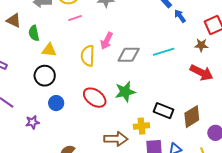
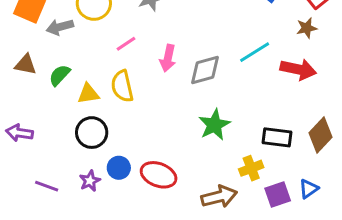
pink line: (75, 18) -> (126, 44), moved
green semicircle: (34, 33) -> (60, 75), turned 70
yellow semicircle: (88, 56) -> (122, 86), moved
red arrow: (202, 73) -> (298, 69), moved
red ellipse: (95, 98) -> (159, 175), moved
purple star: (32, 122) -> (90, 181), moved

